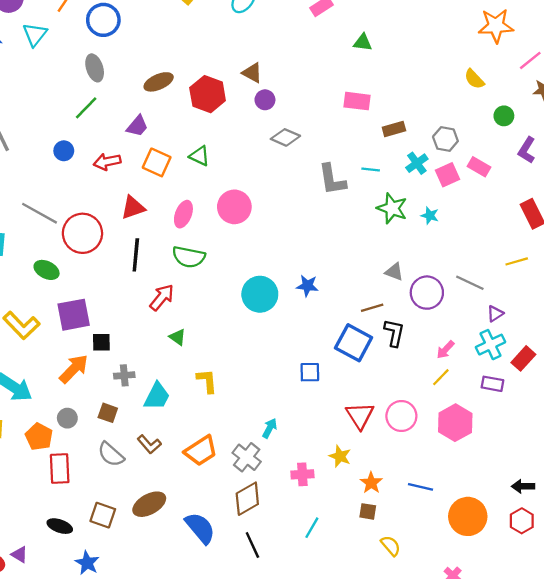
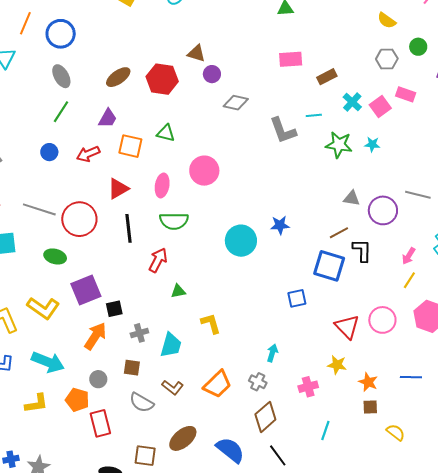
gray hexagon: (445, 139) -> (387, 59), moved
green triangle: (178, 337) -> (178, 291), turned -35
gray cross: (247, 457) -> (258, 382), size x0.7

